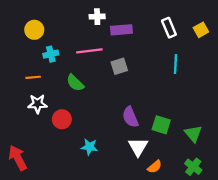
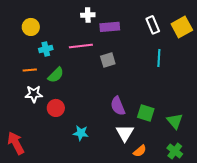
yellow square: (201, 30) -> (182, 27), size x1.5
green semicircle: (75, 83) -> (56, 75), moved, turned -90

